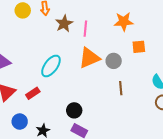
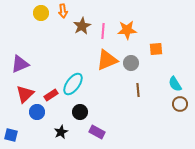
orange star: (124, 22) -> (127, 30), moved
cyan ellipse: (51, 66) -> (73, 84), moved
black circle: (74, 110) -> (80, 112), moved
blue circle: (20, 122) -> (37, 112), moved

